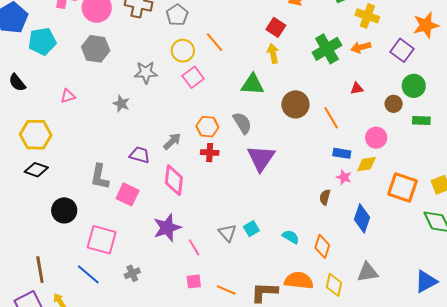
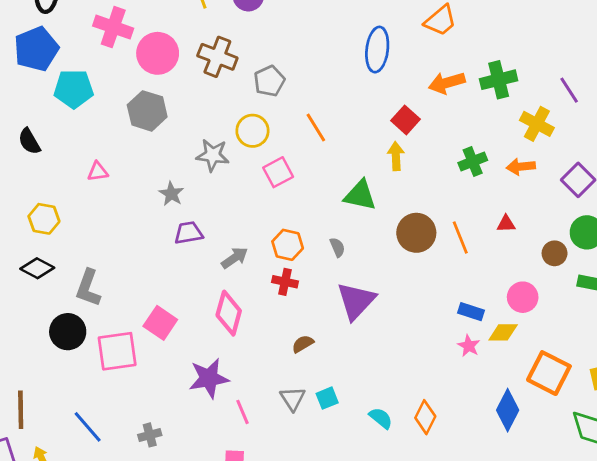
green cross: (327, 49) -> (473, 161), size x0.7
yellow circle: (183, 51) -> (252, 131), moved
orange line: (331, 118) -> (460, 237), moved
gray semicircle: (242, 123) -> (337, 247), size x0.6
yellow hexagon: (36, 135) -> (44, 219), size x0.7
purple trapezoid: (140, 155) -> (189, 233), moved, turned -35
gray L-shape: (100, 177) -> (88, 288), moved
brown semicircle: (325, 197) -> (303, 344), moved, turned 35
blue diamond: (362, 218) -> (508, 410), moved
pink square: (102, 240) -> (117, 351), moved, turned -32
orange diamond: (322, 246) -> (425, 417), moved

